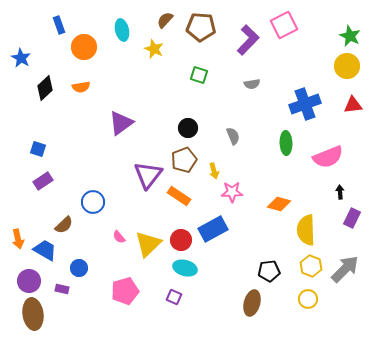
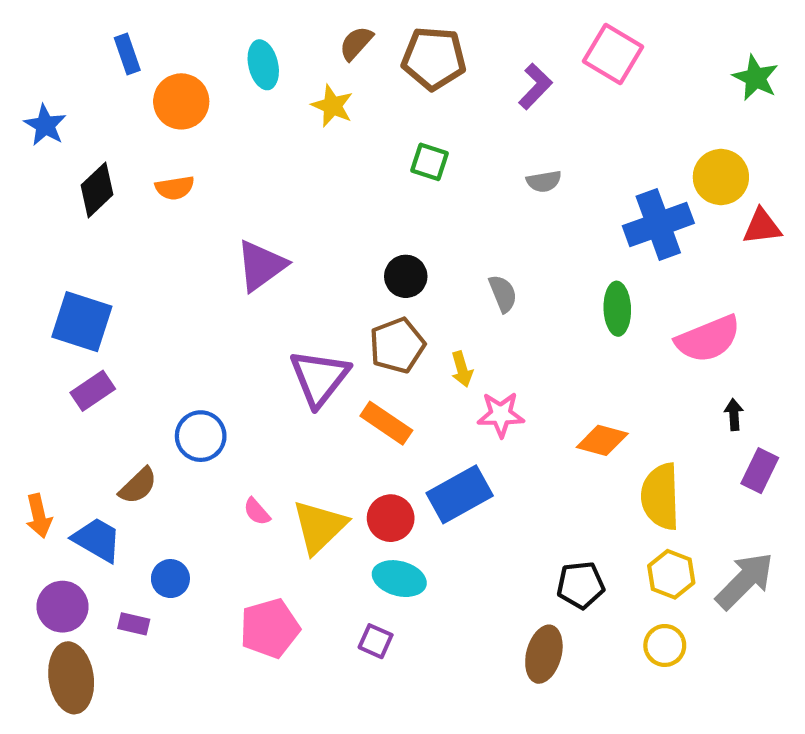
pink square: (284, 25) -> (613, 54), turned -32
purple L-shape: (248, 40) -> (535, 86), size x0.7
yellow circle: (347, 66) -> (721, 177), moved
blue square: (38, 149) -> (82, 322), size x1.8

